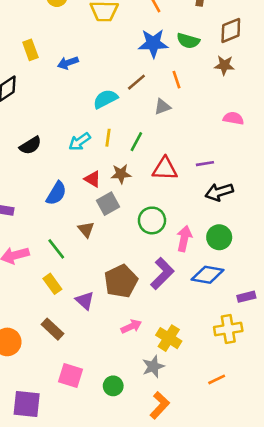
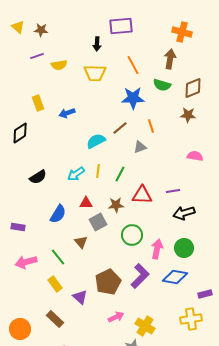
green semicircle: (188, 41) -> (162, 85), moved
brown star: (121, 174) -> (116, 205), moved
red triangle: (92, 179) -> (86, 203), turned -32

